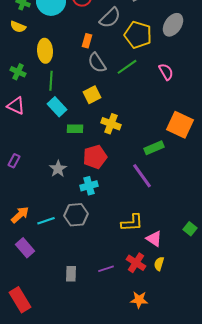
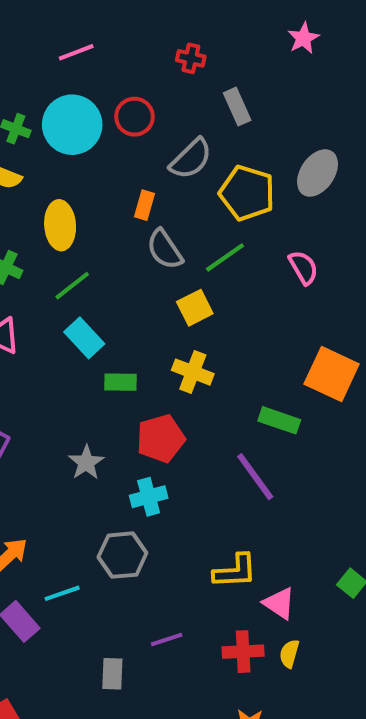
green line: (51, 81) -> (72, 286), turned 48
yellow square: (92, 95) -> (195, 308), moved
green rectangle: (154, 148) -> (279, 420), turned 42
cyan line: (46, 221) -> (62, 593), moved
red cross: (136, 263) -> (243, 652), turned -36
purple line: (106, 269) -> (167, 640), moved

